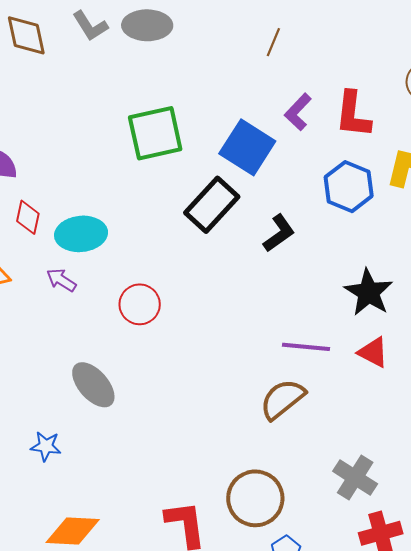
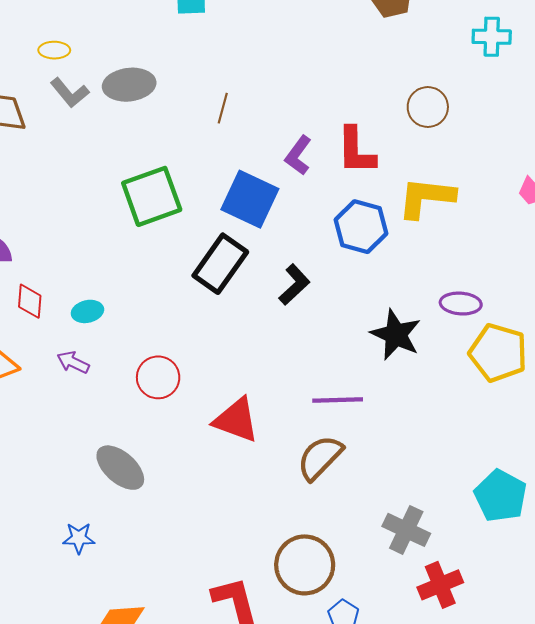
brown line: (273, 42) -> (223, 108), moved
cyan ellipse: (81, 234) -> (87, 311), size x0.6
red triangle: (373, 352) -> (236, 420), moved, size x1.4

